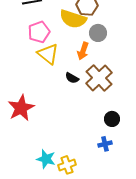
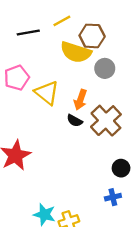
pink pentagon: (39, 32) -> (17, 78), moved
orange arrow: (83, 51) -> (80, 100), moved

